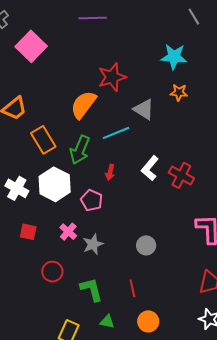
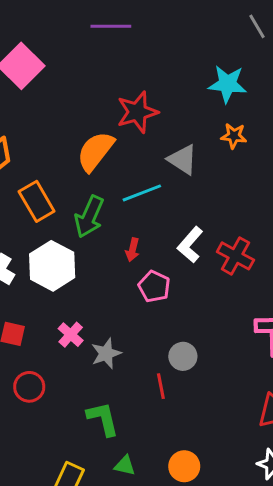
pink pentagon: (92, 200) -> (154, 287), moved
red circle: (52, 272) -> (29, 387), moved
red line: (132, 288) -> (161, 386), moved

